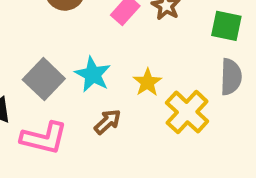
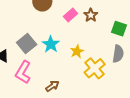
brown arrow: (108, 122) -> (52, 86), moved
pink L-shape: (44, 138) -> (23, 72), turned 100

